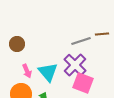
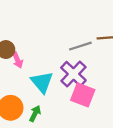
pink arrow: (27, 71) -> (18, 60), moved

